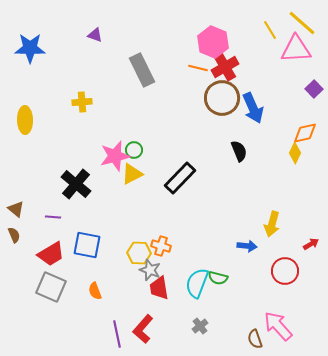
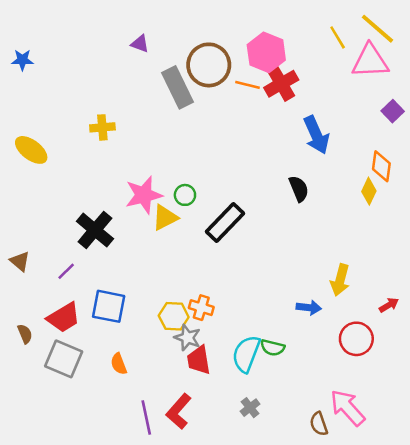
purple triangle: (95, 35) -> (140, 44), moved
blue star: (30, 48) -> (22, 60), moved, size x0.6
brown circle: (222, 98) -> (209, 65), moved
yellow ellipse: (25, 120) -> (31, 150), turned -52
orange diamond: (305, 133) -> (381, 166), turned -70
green circle: (134, 150) -> (185, 195), moved
purple line: (53, 217) -> (66, 271), turned -49
brown semicircle: (14, 235) -> (25, 334), moved

